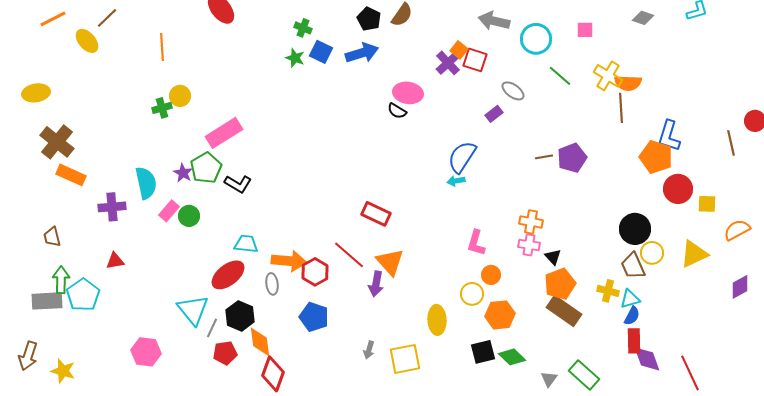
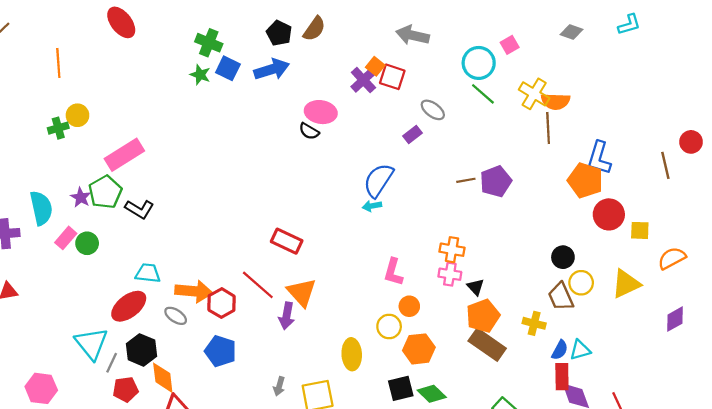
green cross: (303, 28) -> (209, 43), size x1.4
pink square: (585, 30) -> (510, 45), turned -30
cyan circle: (536, 39) -> (479, 63), moved
black circle: (635, 229) -> (563, 257), size x0.7
gray ellipse: (272, 284) -> (176, 316), turned -50
cyan triangle: (630, 299) -> (580, 350), moved

